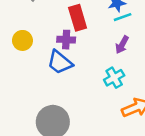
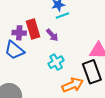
red rectangle: (78, 18) -> (33, 29), moved
purple arrow: (122, 45) -> (52, 35), moved, turned -72

